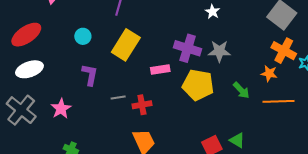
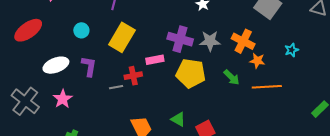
orange cross: (284, 51) -> (243, 41), moved
white ellipse: (29, 69) -> (56, 65), moved
red cross: (142, 105) -> (133, 76), moved
green triangle: (237, 140) -> (178, 119), moved

